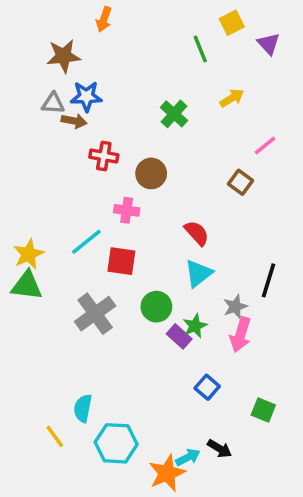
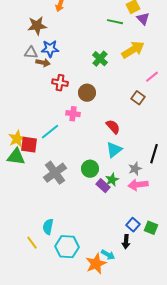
purple triangle: (269, 44) -> (143, 19), moved
green line: (200, 49) -> (115, 22), turned -56
yellow arrow: (232, 98) -> (133, 50), size x1.6
red square: (121, 261) -> (29, 145), moved
pink arrow: (241, 335) -> (138, 185), turned 66
blue square: (207, 387) -> (133, 225), moved
black arrow: (219, 449) -> (126, 242), moved, turned 64
cyan arrow: (188, 457) -> (108, 255), turned 56

